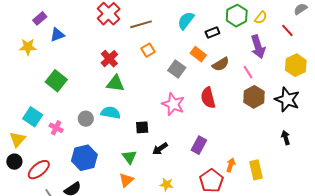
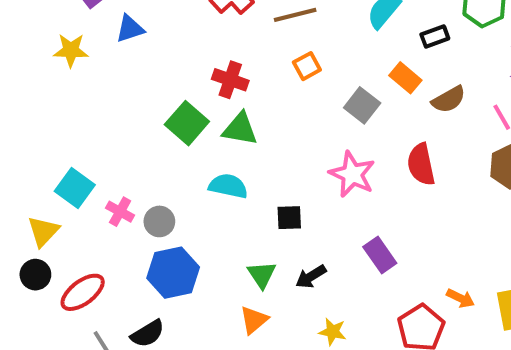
red cross: (109, 59) -> (230, 80), turned -30
green square: (56, 81) -> (187, 123), moved
gray circle: (86, 119) -> (159, 221), moved
purple rectangle: (199, 145) -> (380, 255), moved, turned -66
black arrow: (160, 149) -> (311, 277), moved
orange arrow: (231, 165) -> (460, 298), turned 96

